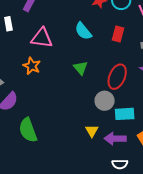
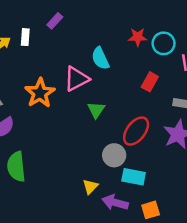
cyan semicircle: (83, 31) -> (100, 58), moved
pink triangle: (42, 38) -> (76, 79), moved, turned -50
orange star: (32, 66) -> (40, 93), size x1.4

